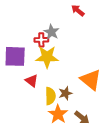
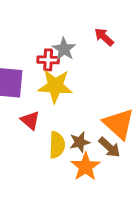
red arrow: (78, 10) -> (104, 37), moved
orange star: (58, 114) -> (85, 167), moved
brown arrow: (82, 118) -> (109, 147), moved

